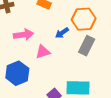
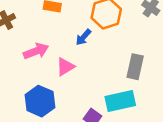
gray rectangle: (87, 46) -> (135, 67), moved

